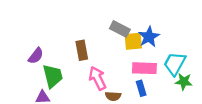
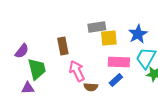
gray rectangle: (120, 29) -> (97, 27), turned -36
blue star: (149, 37) -> (138, 34), moved
blue rectangle: (141, 88) -> (116, 80), turned 64

